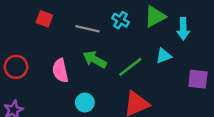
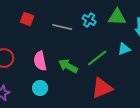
green triangle: (155, 16) -> (117, 17), turned 30
green arrow: (95, 59) -> (68, 66), moved
cyan circle: (85, 103) -> (40, 88), moved

